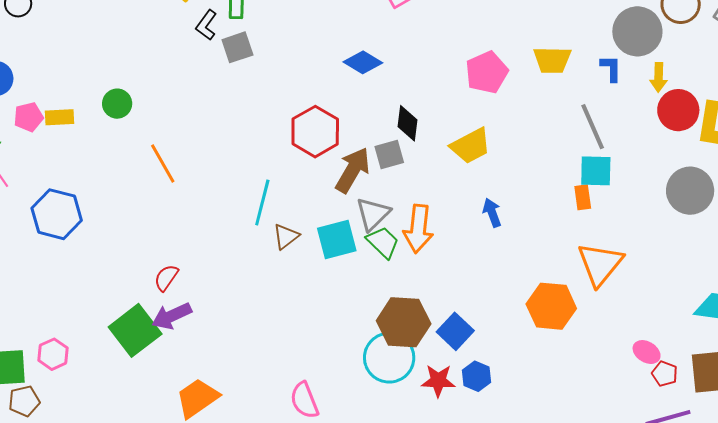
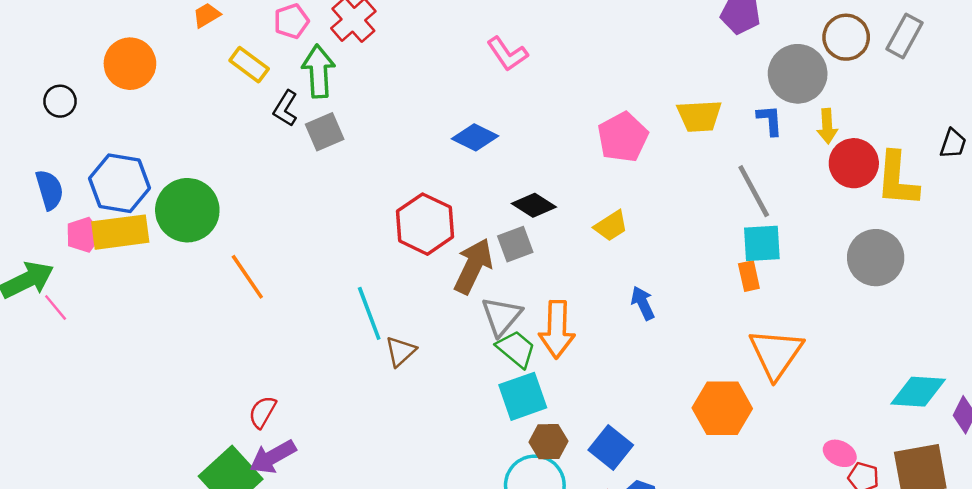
green circle: (117, 104) -> (187, 210), size x1.8
yellow rectangle: (60, 117) -> (120, 232), size x1.6
black diamond: (408, 123) -> (534, 205), turned -60
yellow trapezoid: (471, 146) -> (611, 226), size x0.7
cyan line: (262, 202) -> (369, 313), turned -30
blue hexagon: (57, 214) -> (119, 183), moved
cyan square: (337, 239) -> (523, 396), moved
brown hexagon: (404, 322) -> (549, 442), size x0.6

